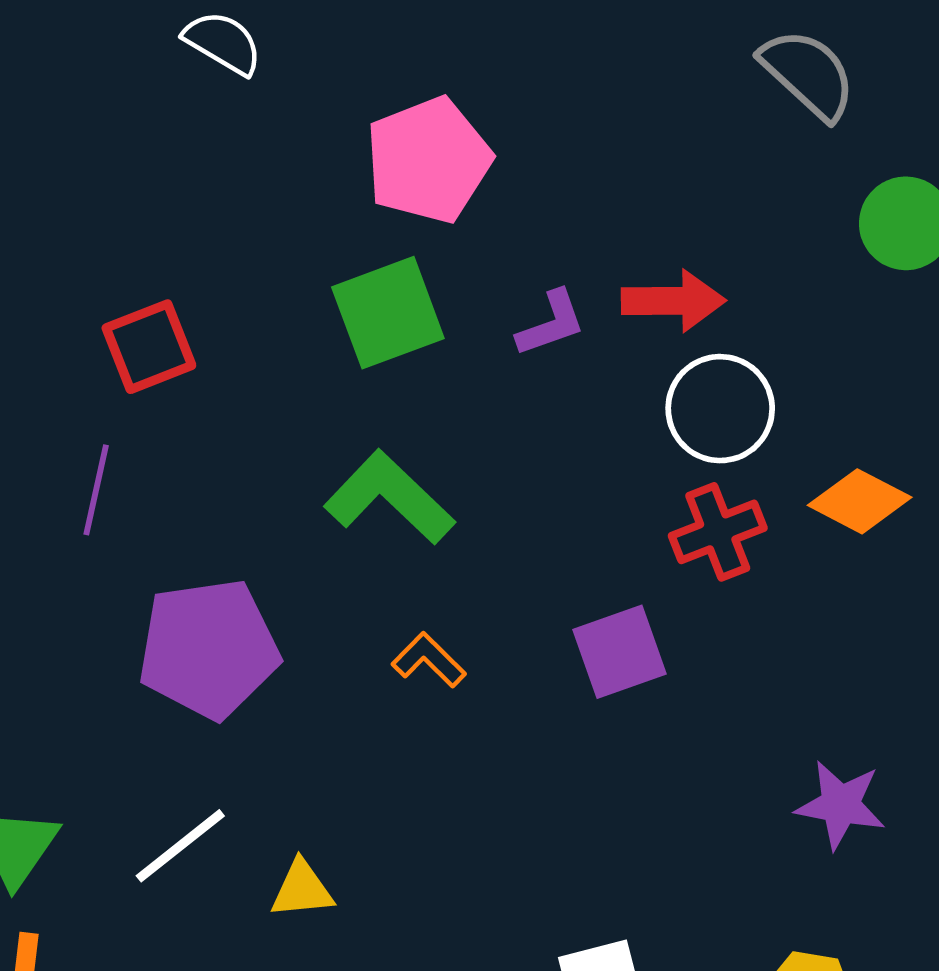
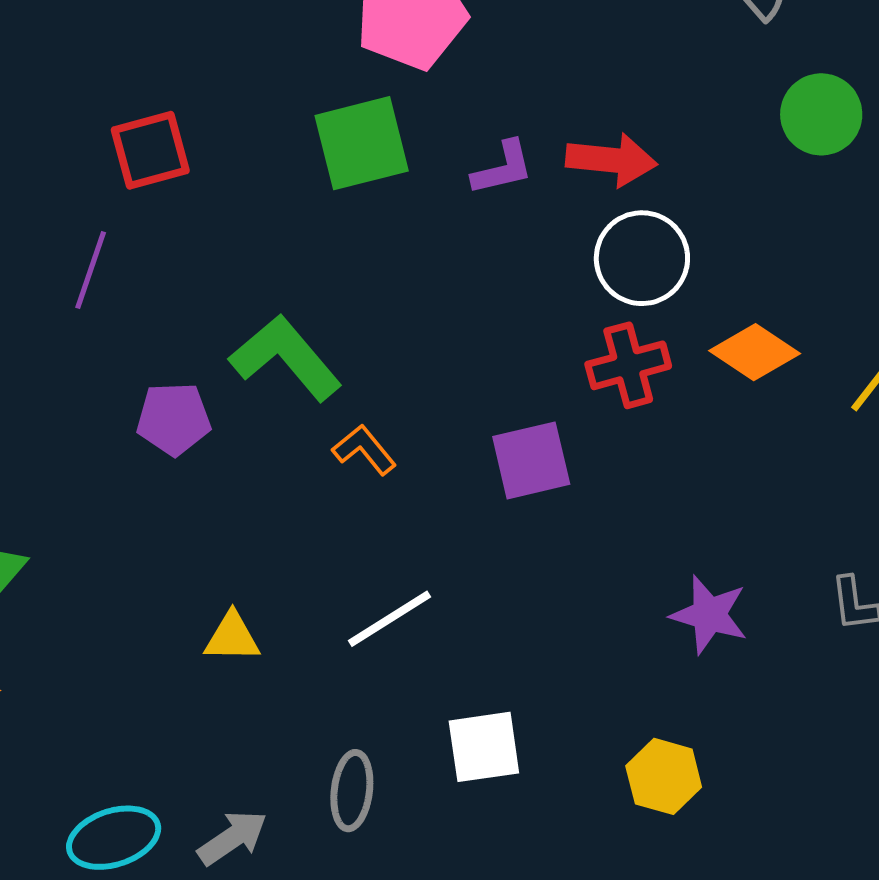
green L-shape: (389, 498) -> (286, 358), moved
purple pentagon: (209, 649) -> (174, 419), size x0.6
white line: (180, 846) -> (389, 619), moved

